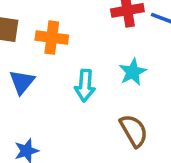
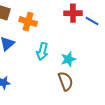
cyan star: (133, 72) -> (68, 59), moved

